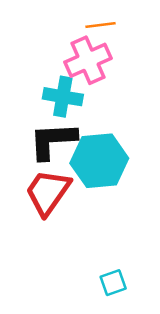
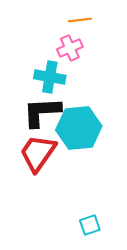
pink cross: (88, 60) -> (70, 48), size x0.7

